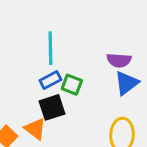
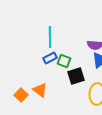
black square: (52, 107) -> (76, 76), moved

